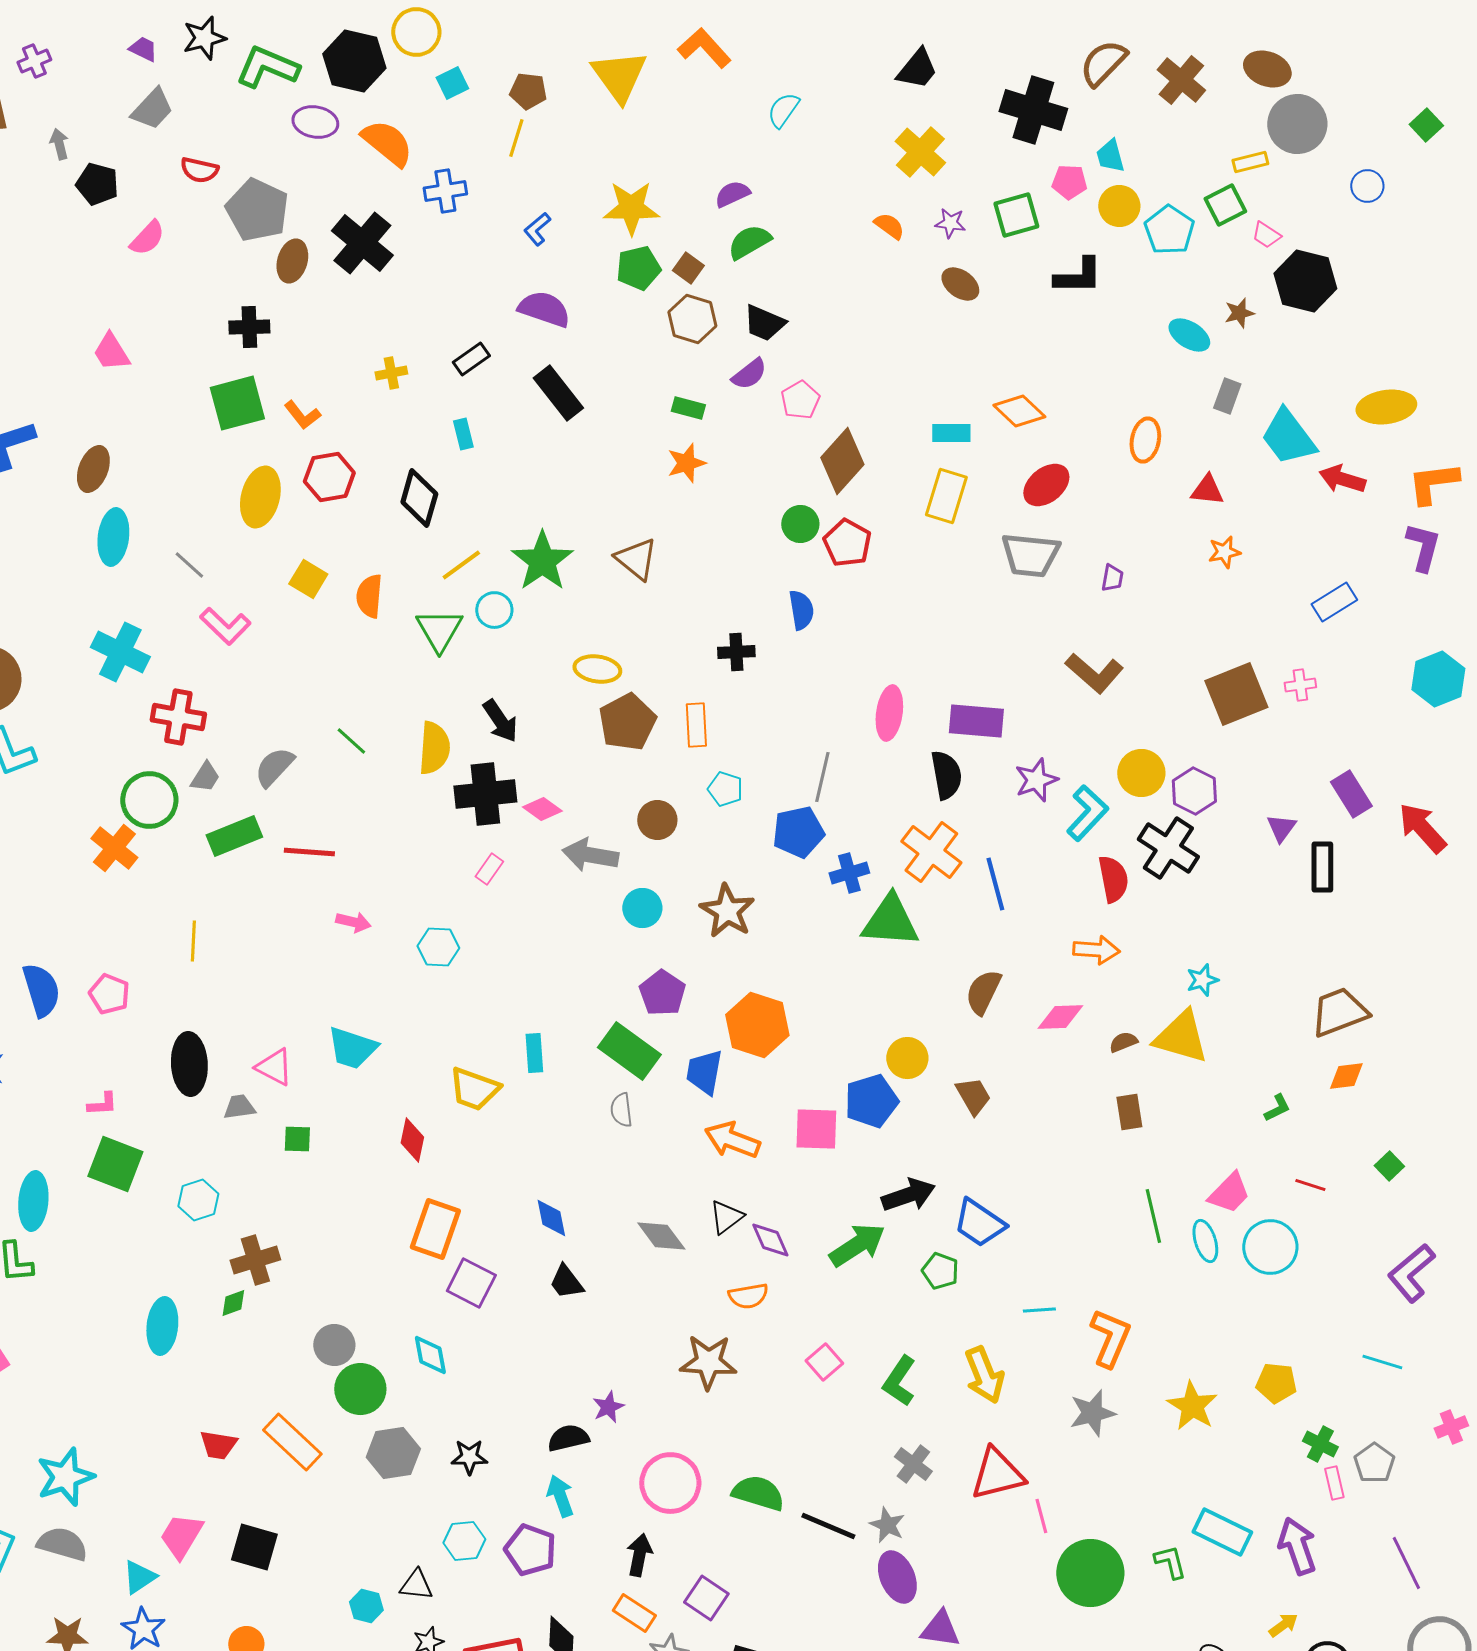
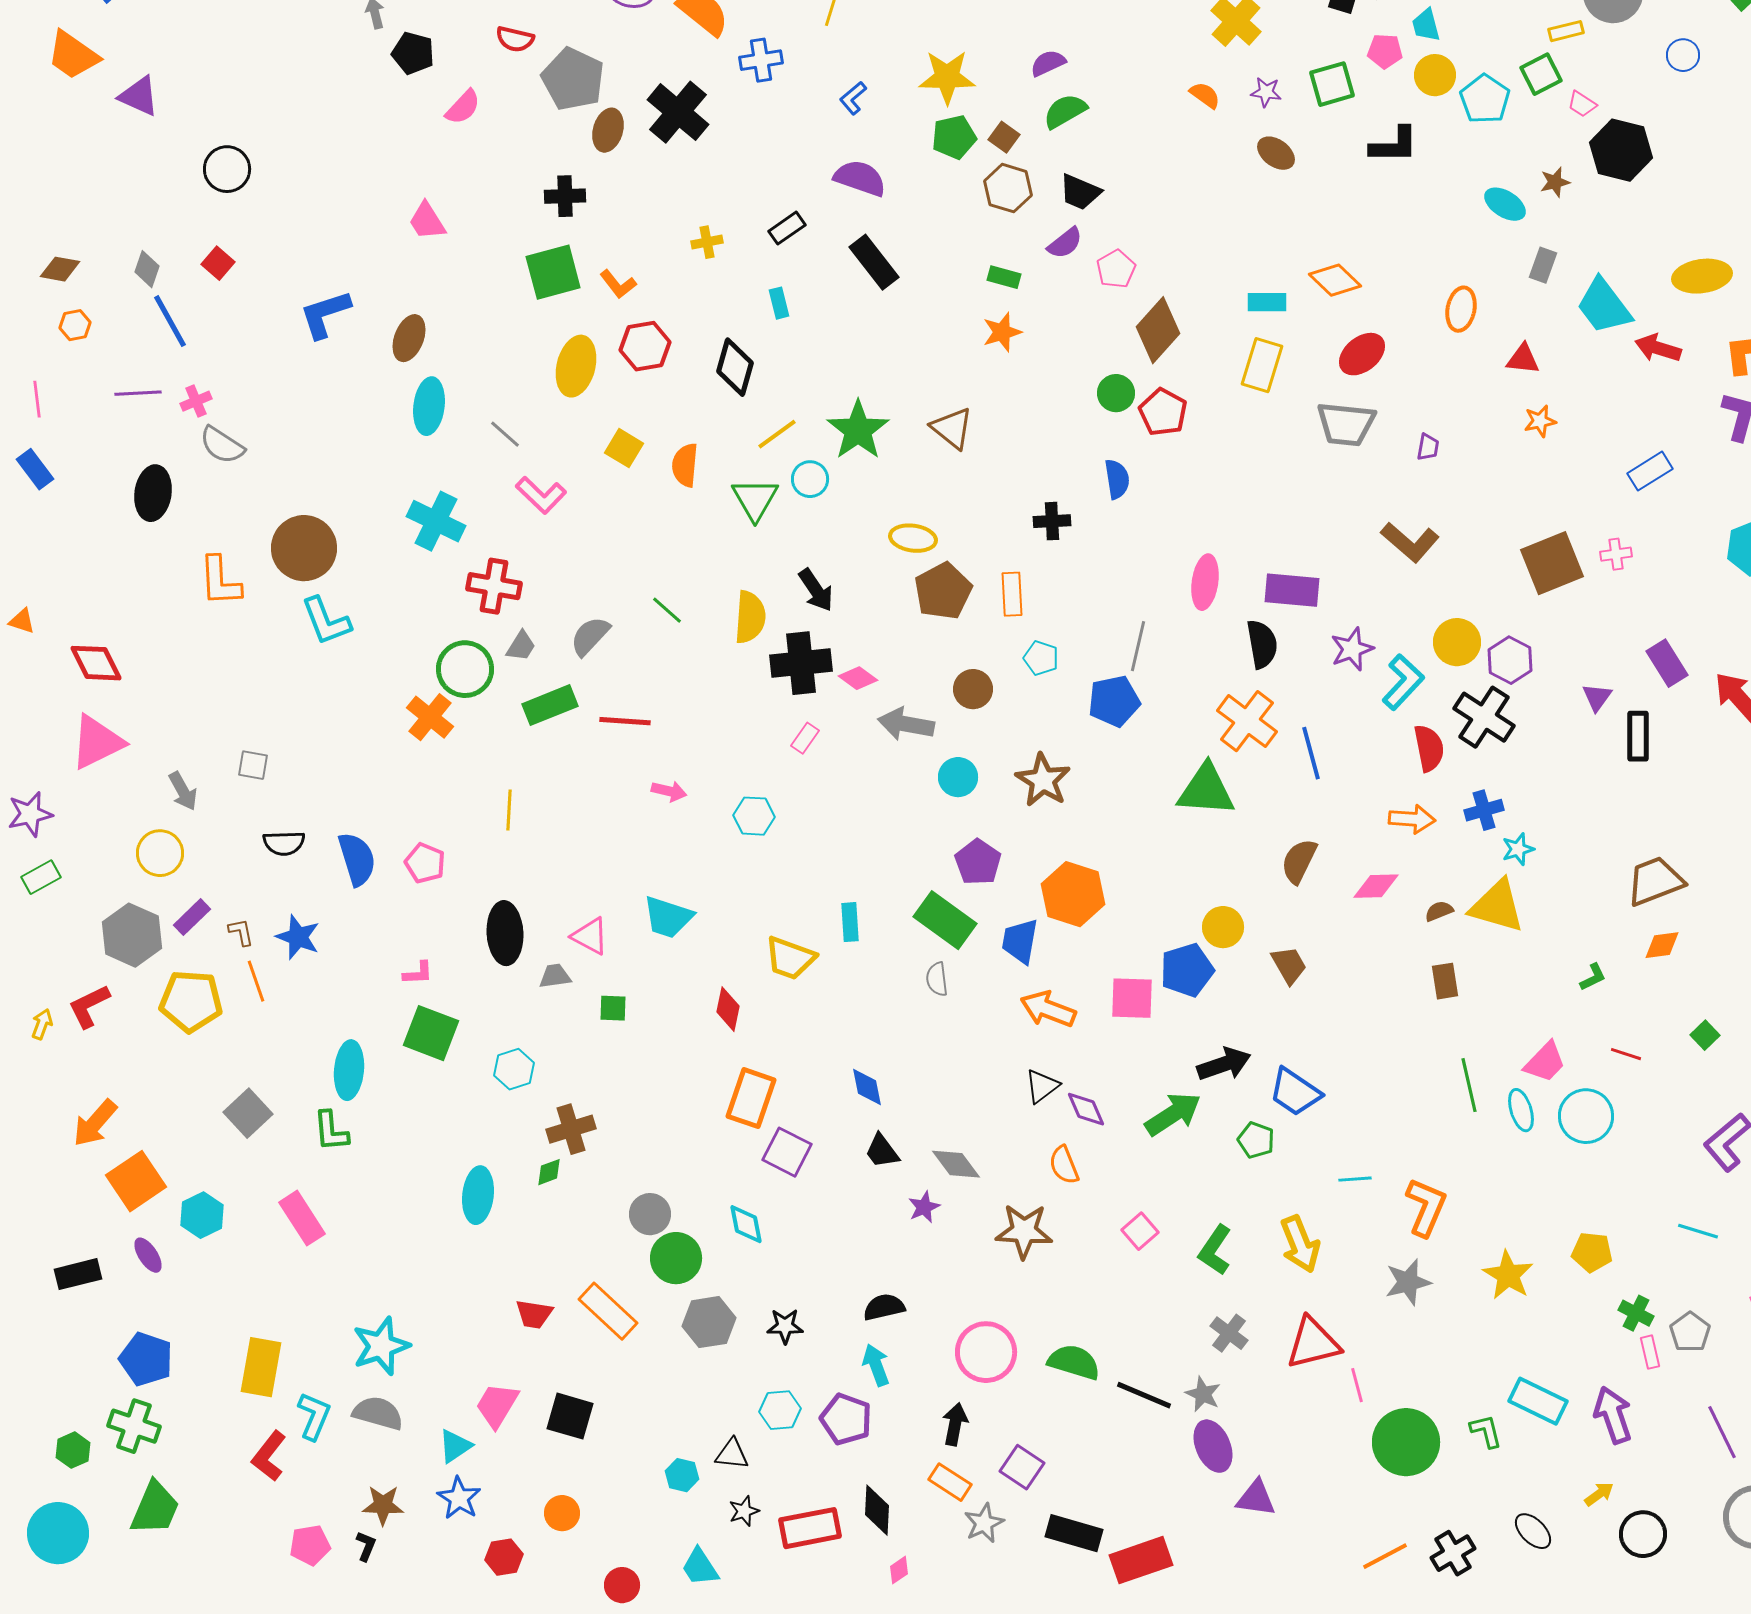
blue cross: (849, 873) -> (1484, 810), moved
gray diamond: (661, 1236) -> (956, 1164), moved
orange semicircle: (748, 1296) -> (1064, 1165), turned 78
purple star: (608, 1407) -> (924, 1207), moved

